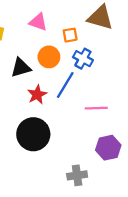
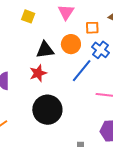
pink triangle: (38, 22) -> (66, 12), turned 36
red star: (37, 95) -> (38, 73), moved

